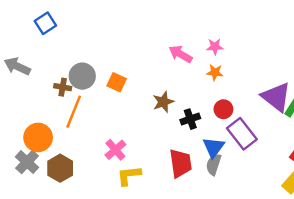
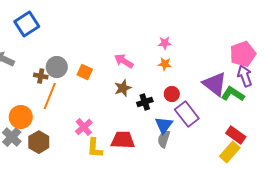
blue square: (45, 23) -> (27, 24), size x1.4
pink arrow: (180, 54) -> (124, 61), moved
red trapezoid: (180, 163) -> (123, 140), moved, turned -80
yellow L-shape: (129, 176) -> (95, 148), turned -80

